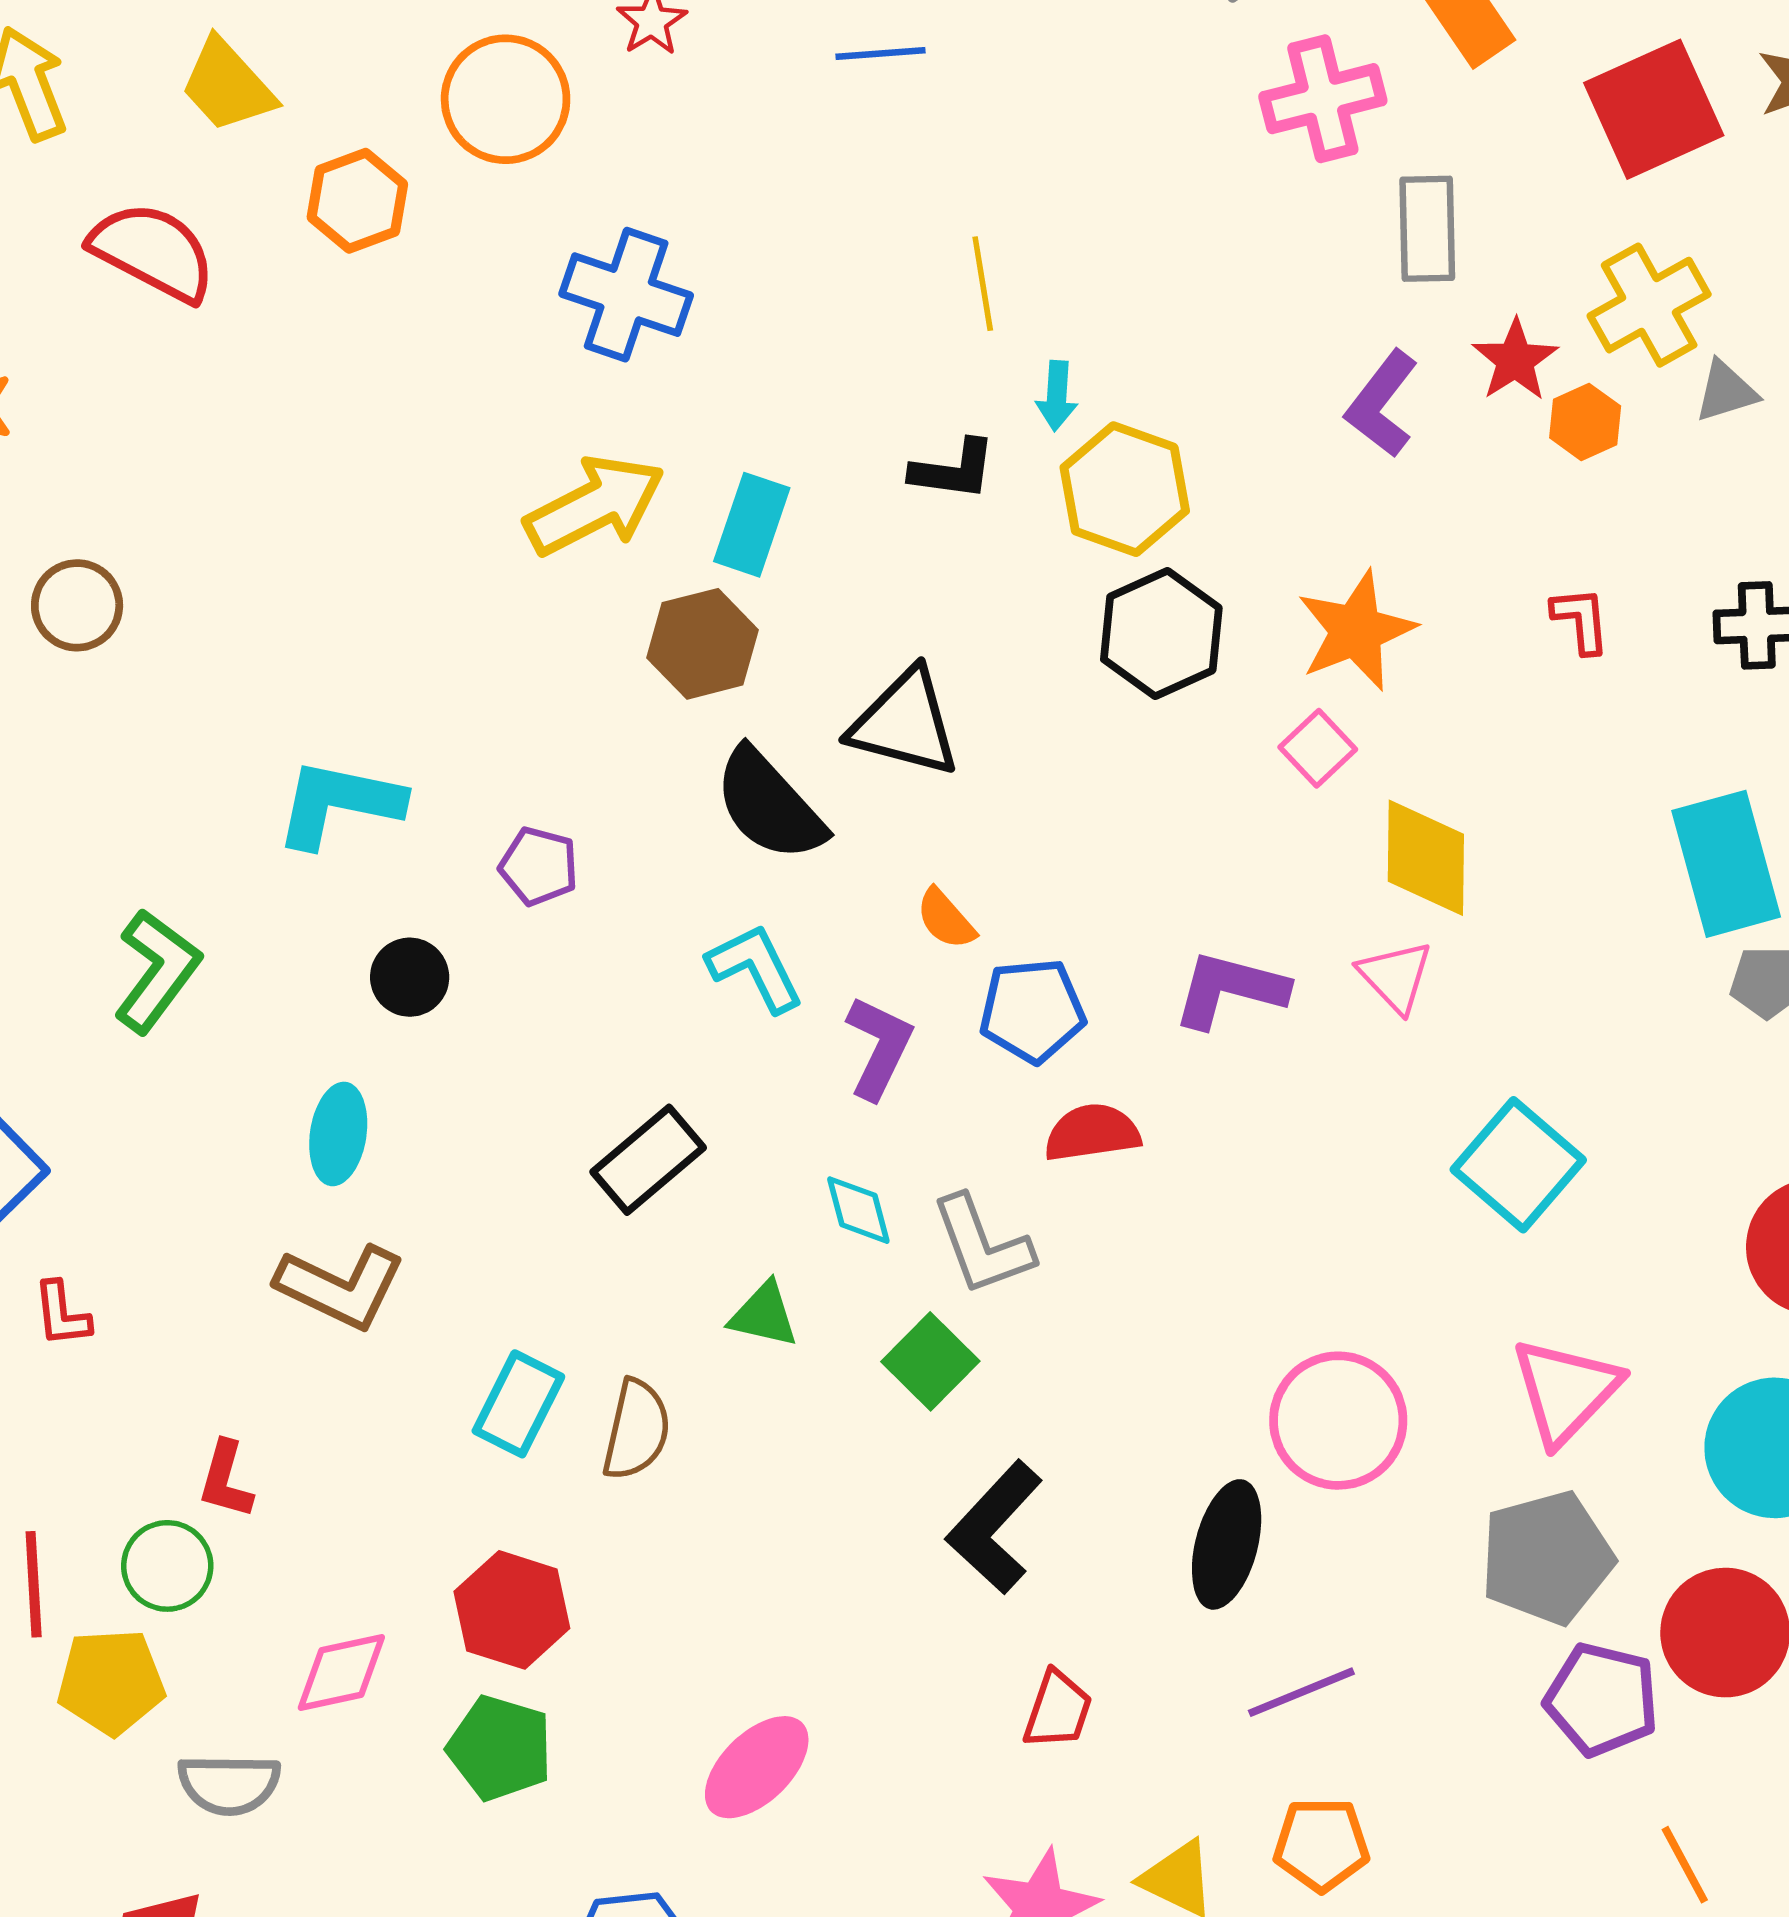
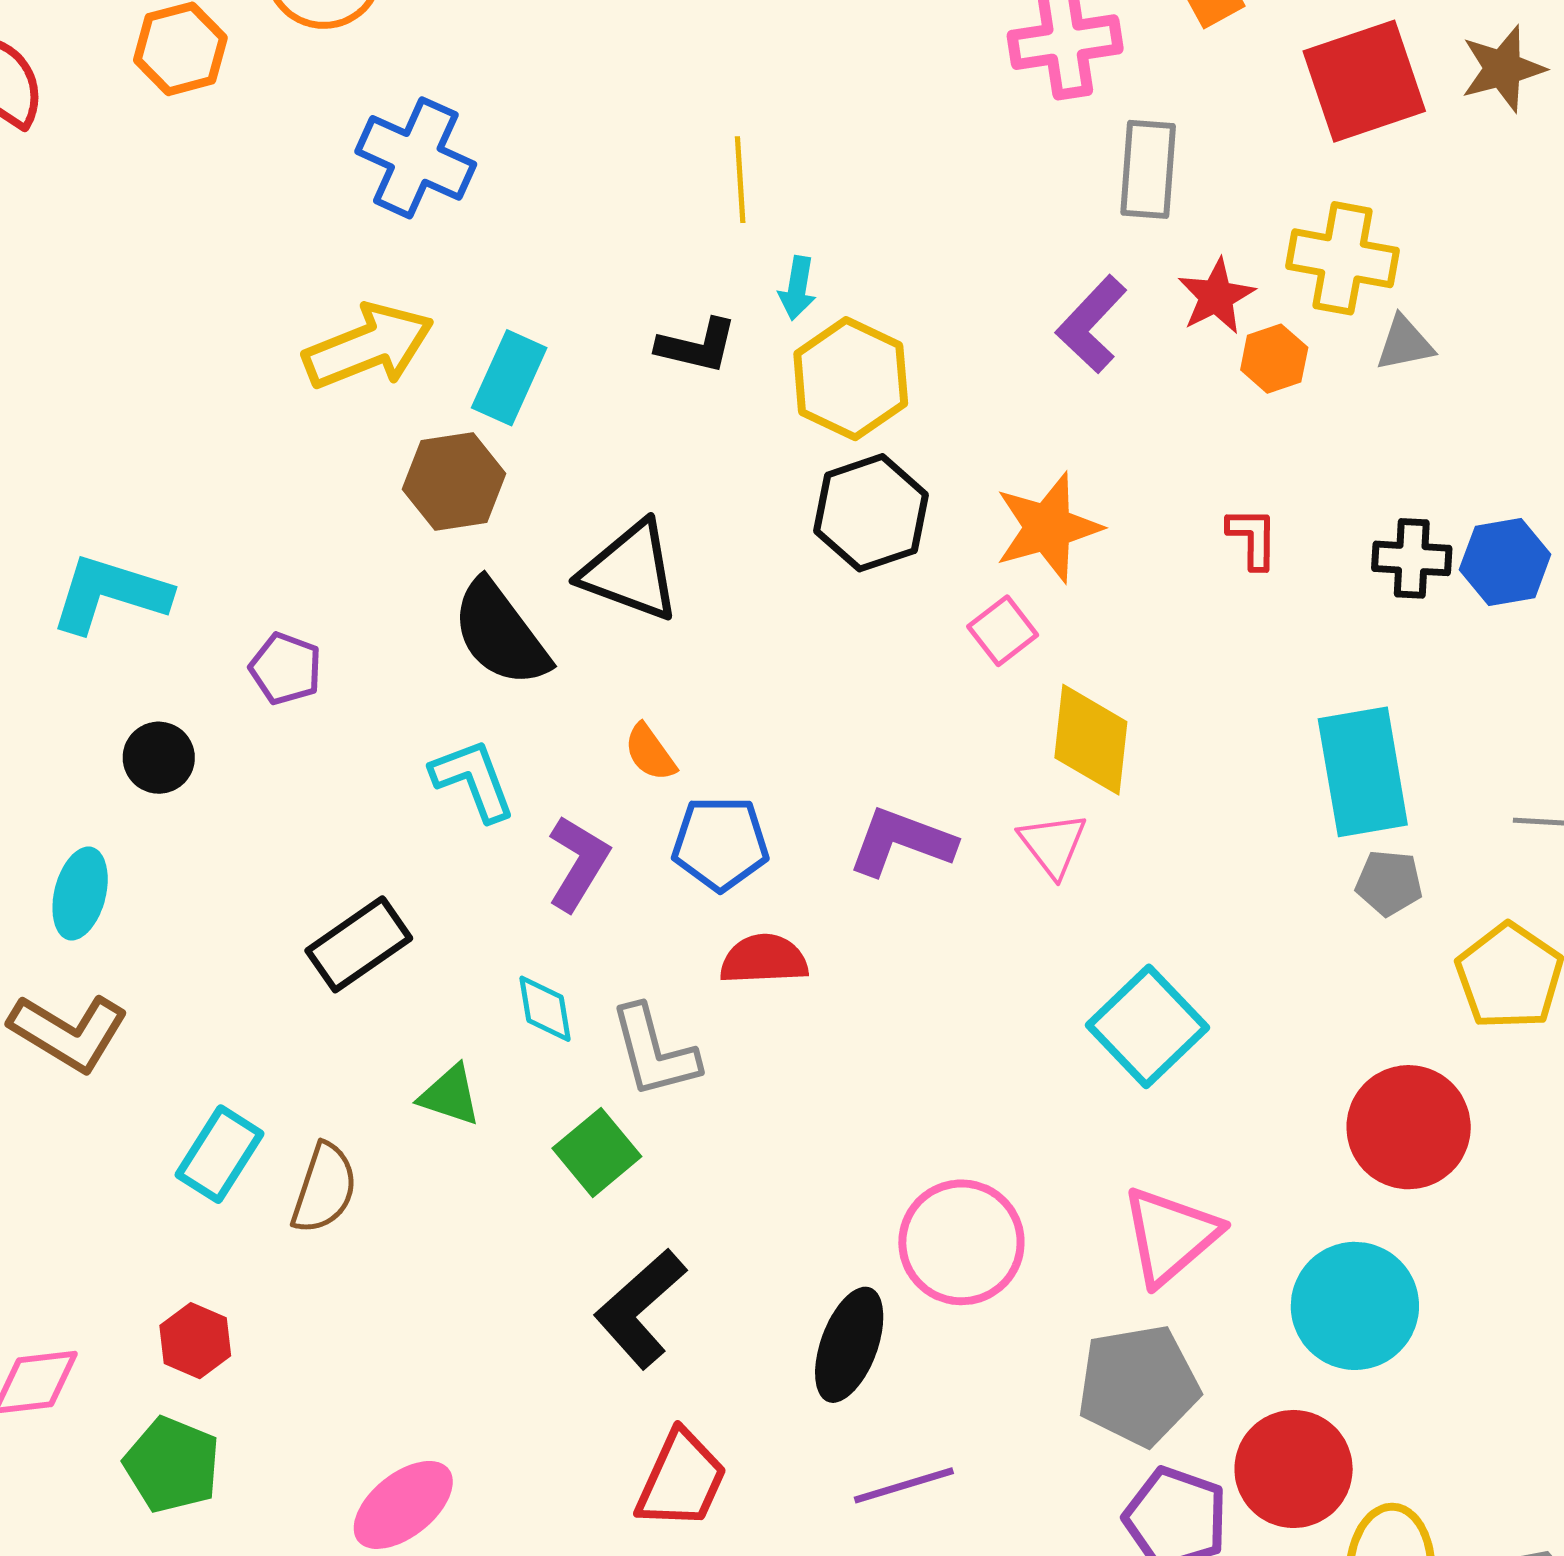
yellow cross: (1649, 305) -> (1343, 258), turned 34
red hexagon: (512, 1610) -> (195, 1341), size x0.7
red trapezoid: (1058, 1710) -> (681, 1480), size x1.4

